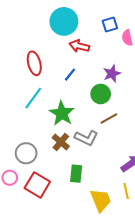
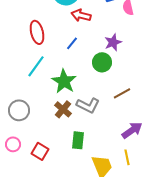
brown line: (109, 118) -> (122, 93), moved
gray circle: (26, 153) -> (19, 110), moved
red square: (37, 185) -> (40, 151), size x0.7

